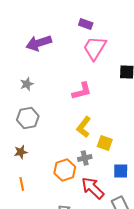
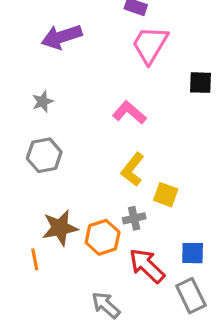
pink L-shape: (82, 91) -> (129, 113), turned -125
brown star: (21, 152) -> (60, 228), moved, size x1.6
blue square: (121, 171) -> (193, 253), moved

